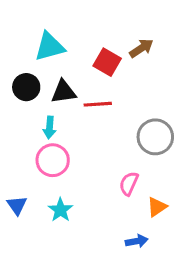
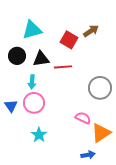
pink semicircle: (129, 184) -> (83, 118), turned 91
blue triangle: (17, 205) -> (11, 106), moved
orange triangle: (157, 207) -> (101, 133), size x1.5

